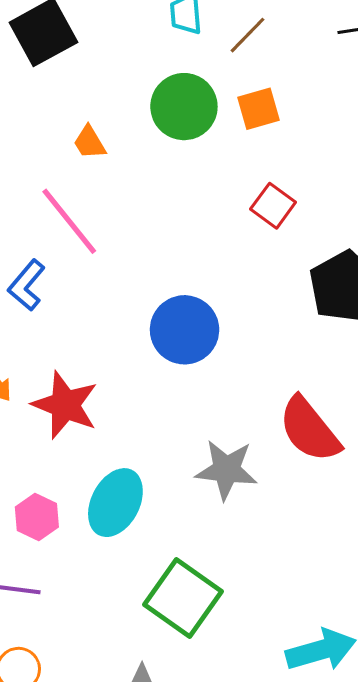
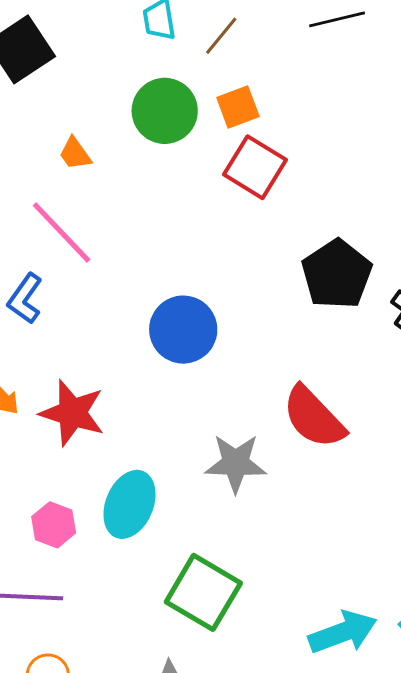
red square: (273, 206) -> (255, 167), moved, size x1.4

